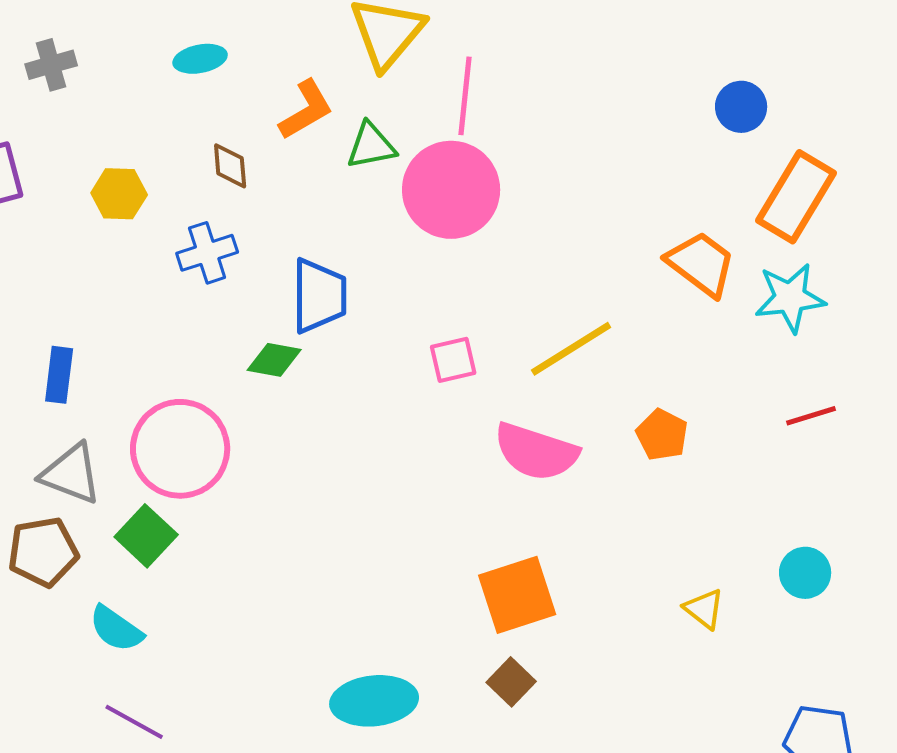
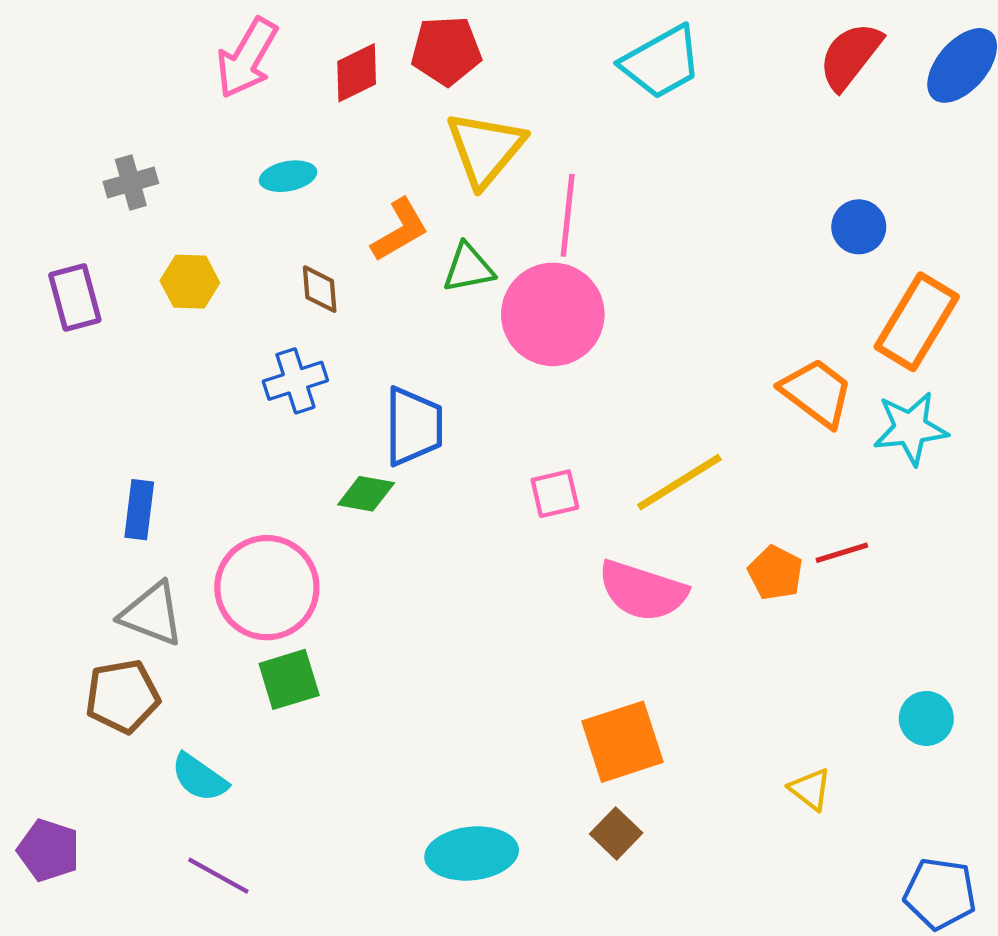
yellow hexagon: (119, 194) -> (190, 282), moved
red line: (811, 416) -> (842, 553), moved
green square: (146, 536) -> (289, 679), moved, turned 30
yellow triangle: (704, 609) -> (810, 789), moved

